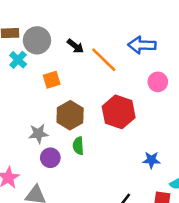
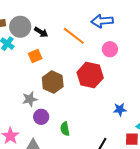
black arrow: (75, 46) -> (41, 32), moved
pink circle: (158, 82) -> (110, 49), moved
green semicircle: (78, 146) -> (65, 129), moved

